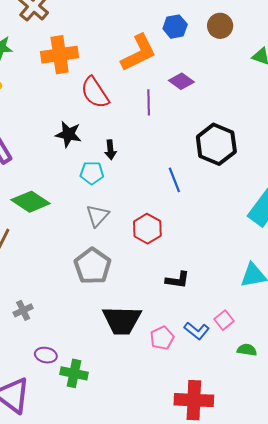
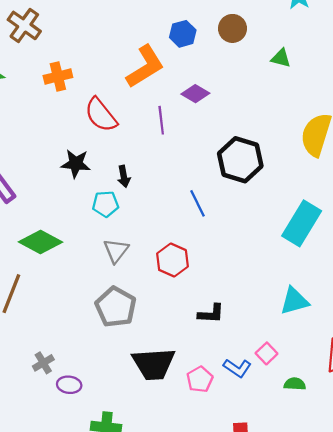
orange cross: (60, 55) -> (58, 76), size x0.7
purple ellipse: (46, 355) -> (69, 385), moved

